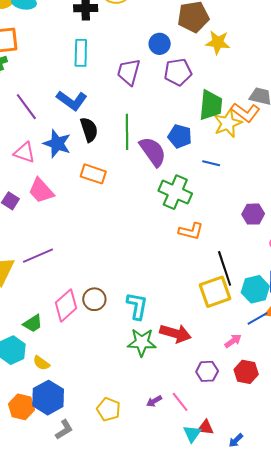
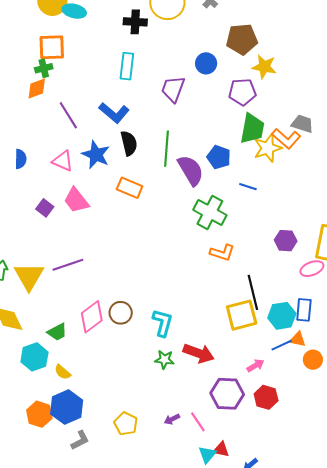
purple pentagon: (178, 72) -> (242, 92), moved
green star: (142, 342) -> (164, 359), size x0.7
purple hexagon: (207, 371) -> (227, 394), size x1.5

